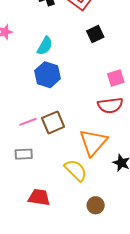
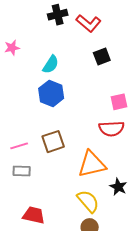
pink line: (28, 122) -> (19, 146), moved
orange triangle: (93, 142) -> (92, 164), turned 32
yellow semicircle: (76, 170) -> (88, 201), moved

